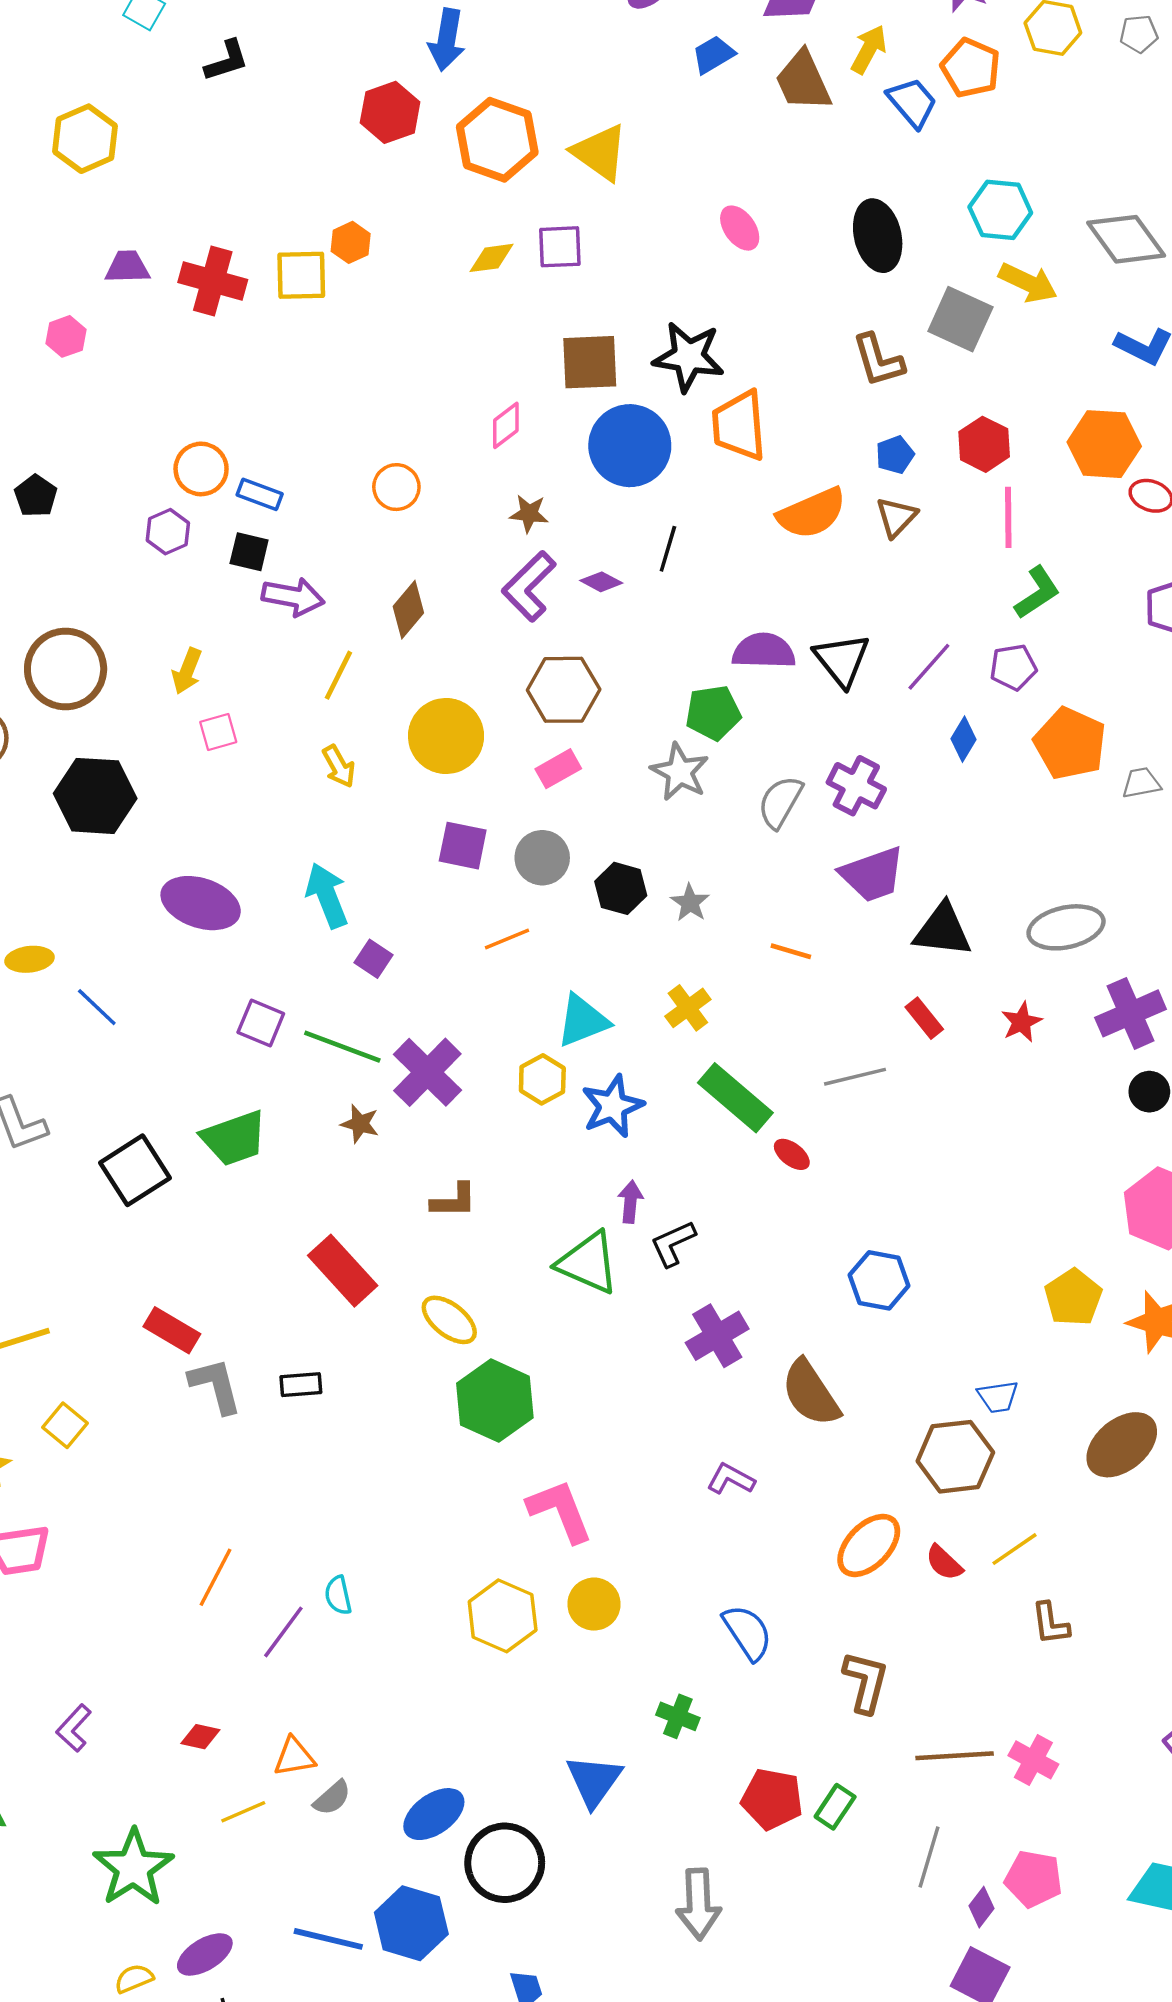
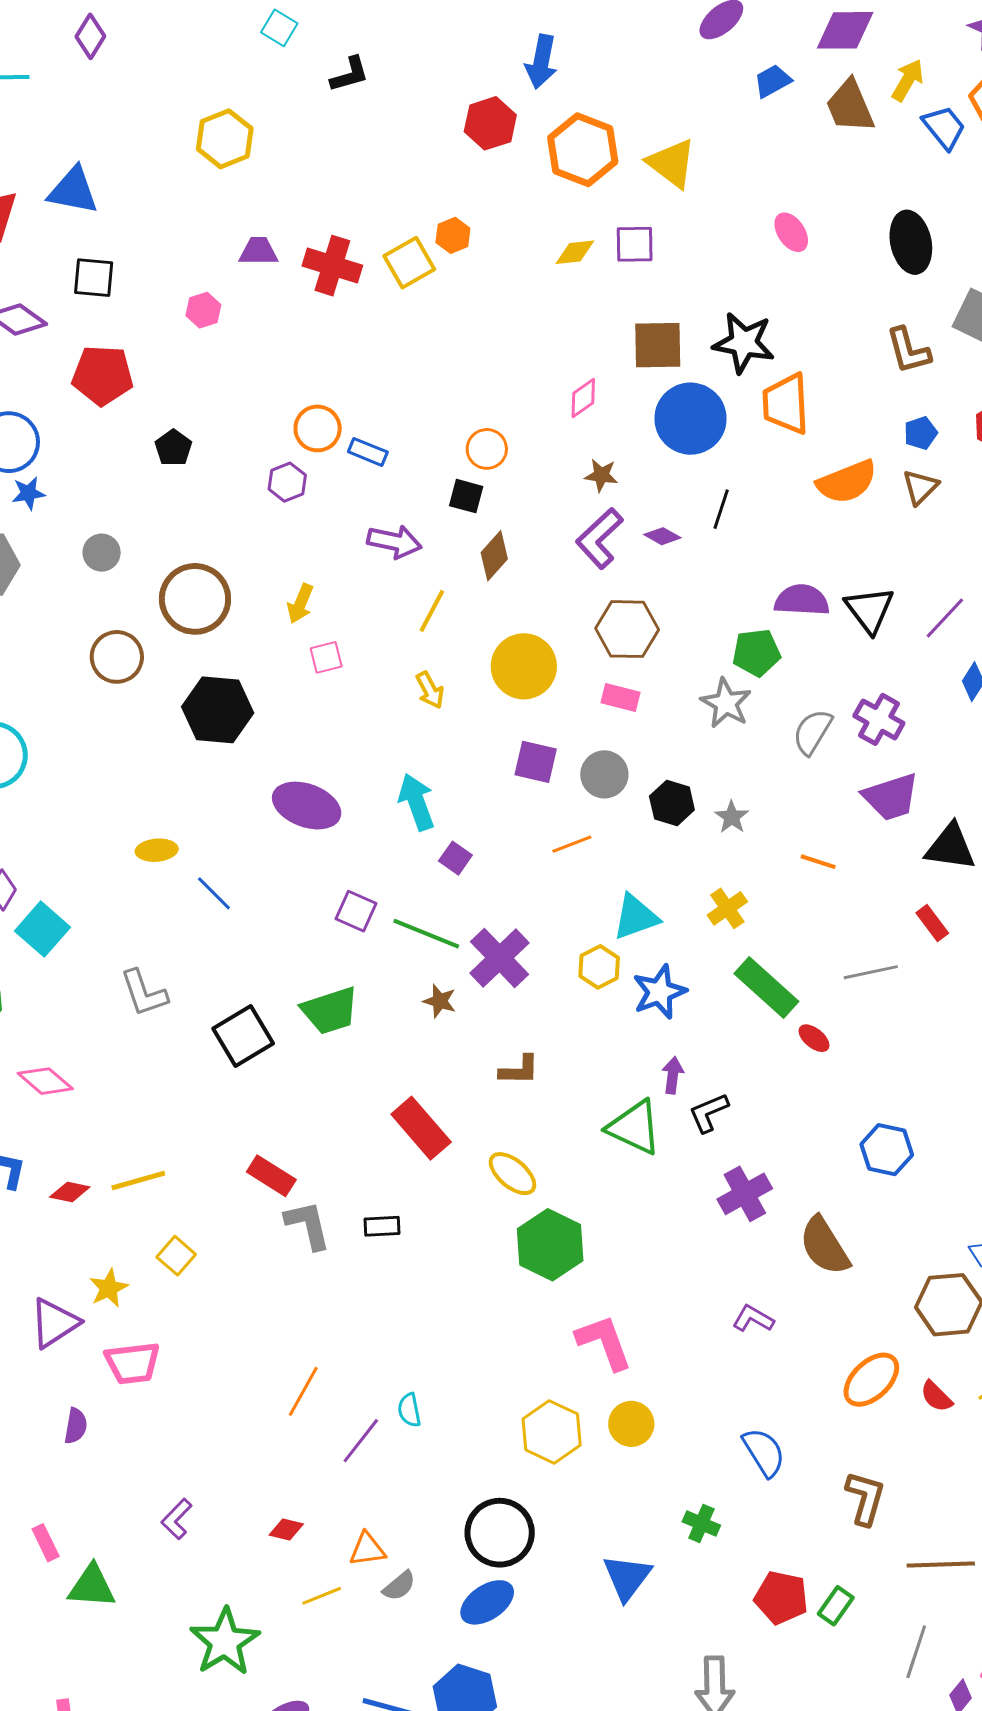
yellow square: (301, 275) -> (409, 263), turned -30
black square: (249, 552) -> (466, 496), moved
pink rectangle: (558, 769) -> (621, 697), turned 42
black circle: (505, 1863) -> (500, 1533), moved

